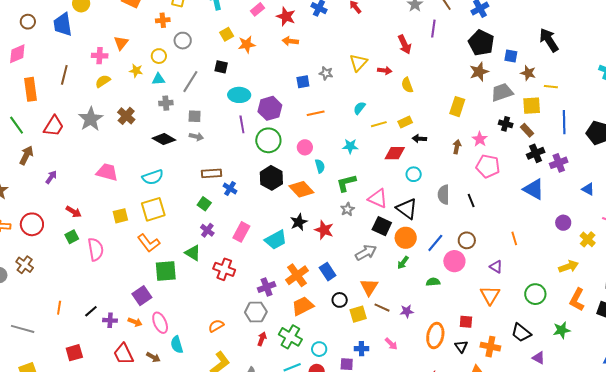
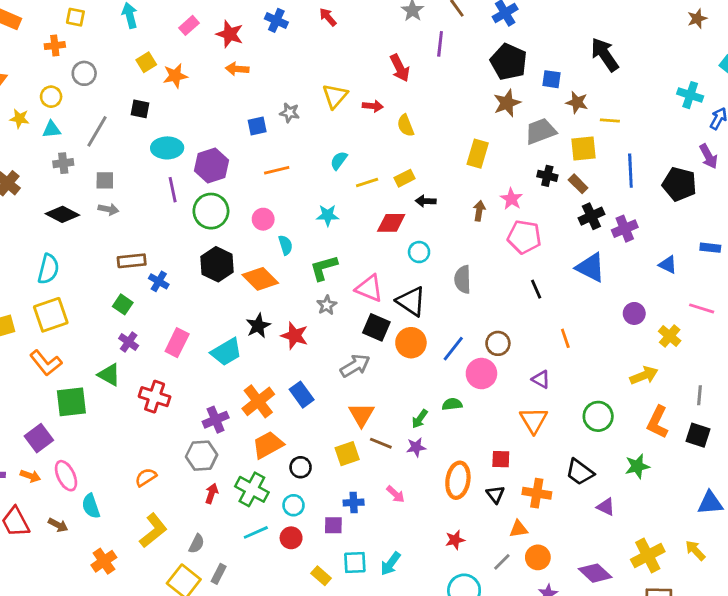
cyan semicircle: (153, 177) -> (48, 269), turned -55
black line: (471, 201) -> (536, 289), moved
green arrow: (403, 263) -> (420, 419), moved
black circle: (340, 300) -> (301, 467), moved

